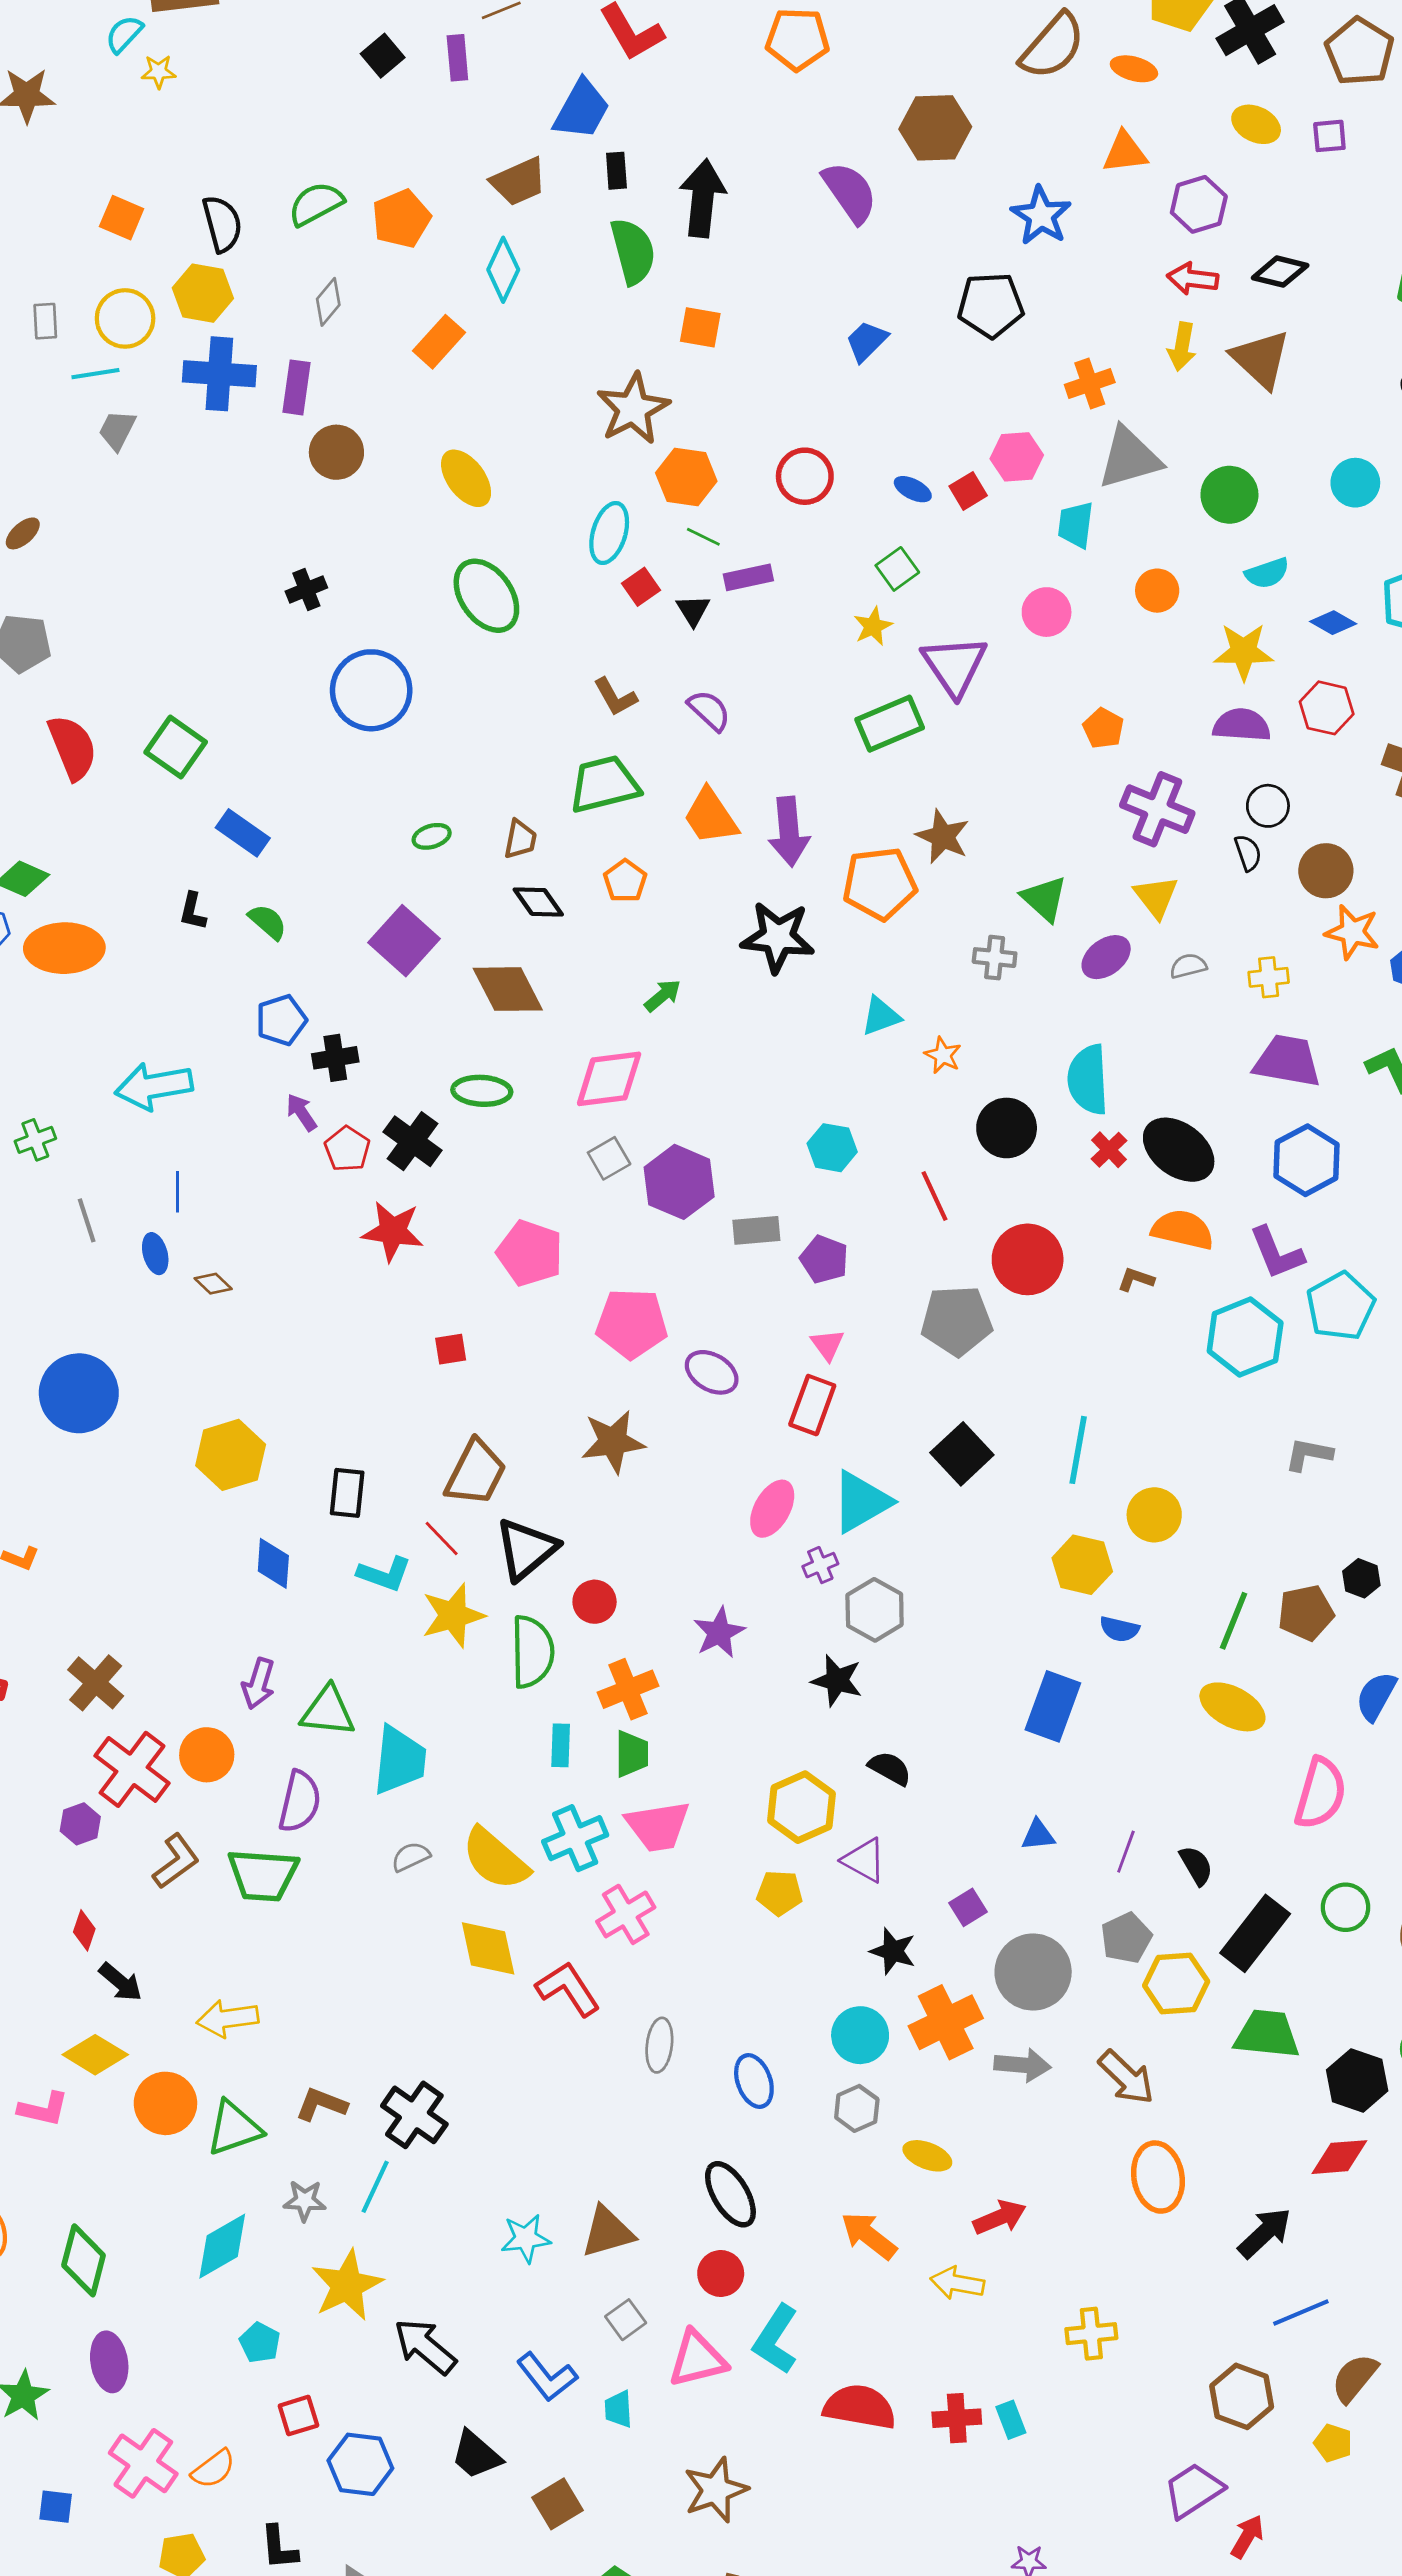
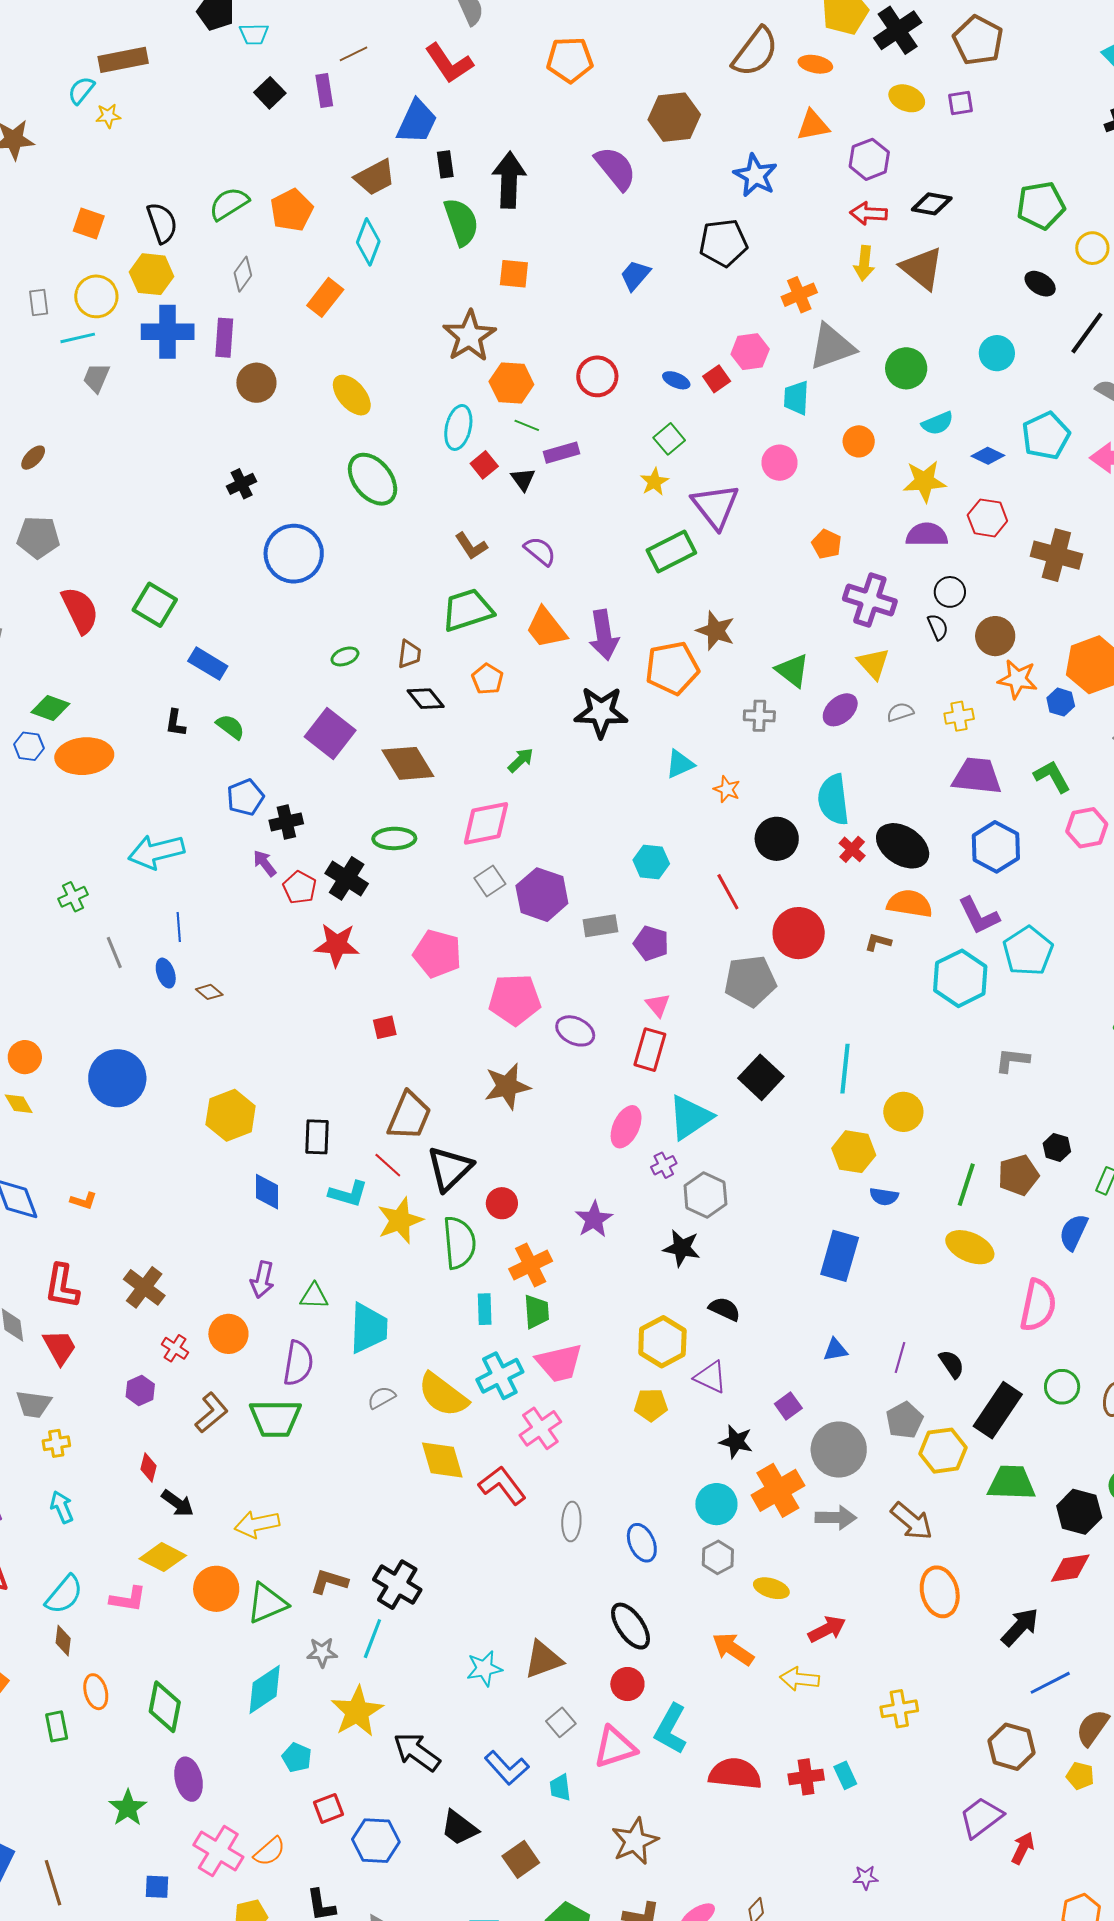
green triangle: (328, 1711) -> (314, 1296), size x0.7
red cross: (132, 1769) -> (175, 1348), size x0.5

